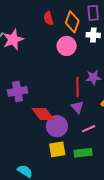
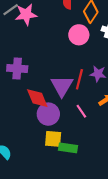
purple triangle: (77, 107) -> (62, 86), moved, size x1.6
pink line: (89, 129) -> (81, 111), moved, turned 64
yellow square: (57, 149) -> (53, 139), moved

